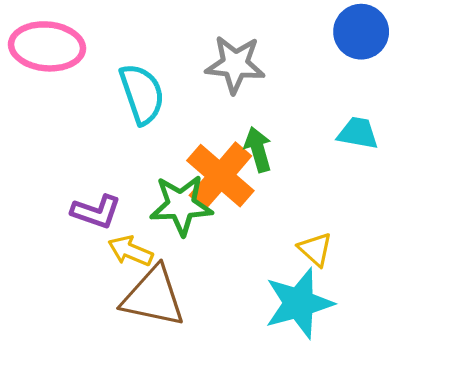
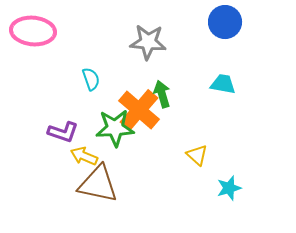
cyan semicircle: (142, 94) -> (91, 79), moved, size x0.6
cyan star: (299, 303) -> (229, 188), moved, size x0.6

